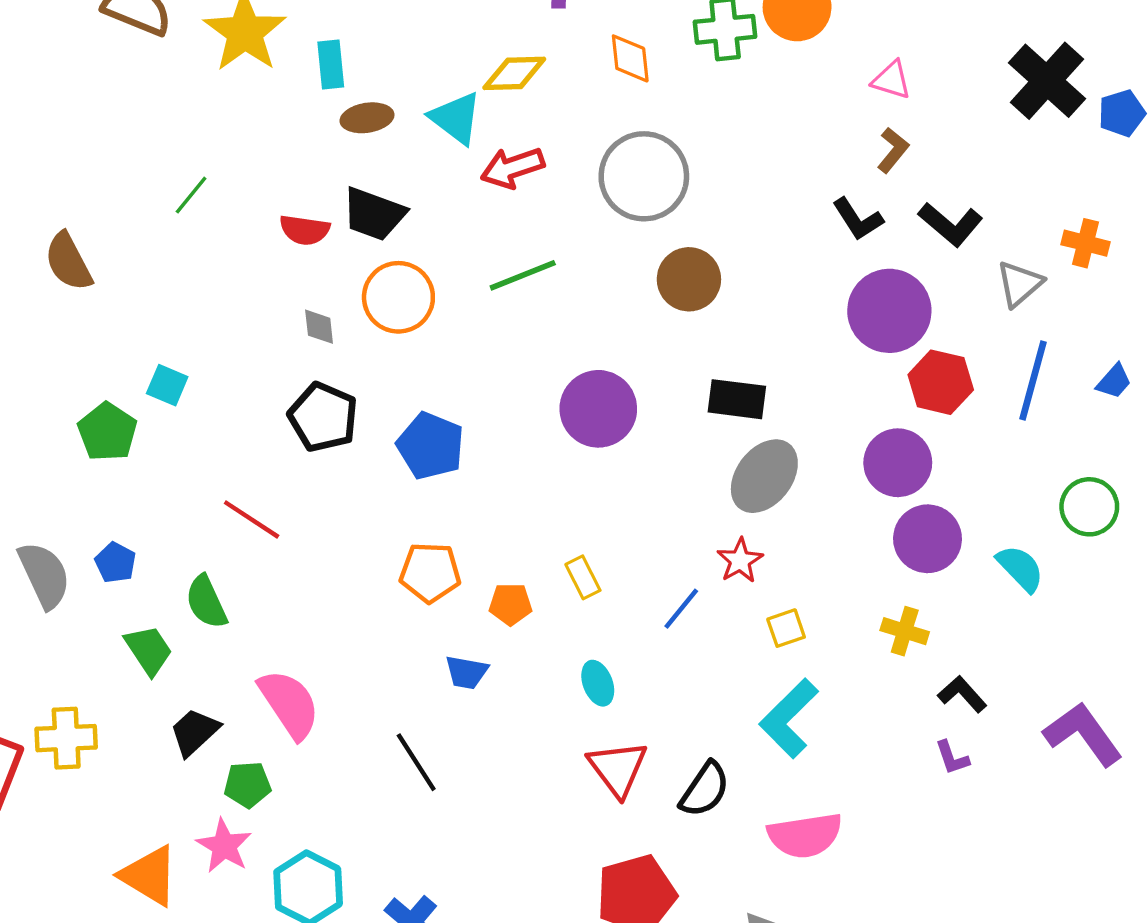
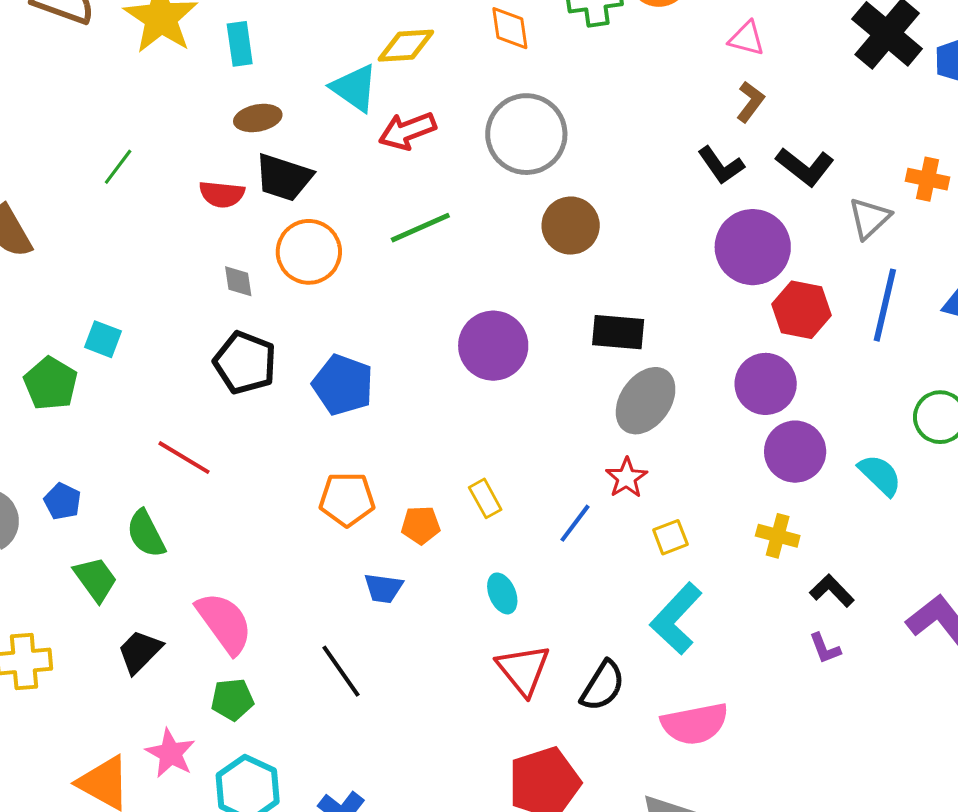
brown ellipse: (367, 118) -> (258, 118), moved
green pentagon: (247, 785) -> (232, 699), moved

